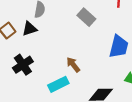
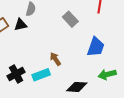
black cross: (23, 65) -> (16, 74), moved

